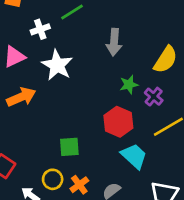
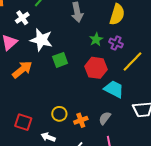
green square: (69, 147) -> (60, 60), moved
yellow circle: (53, 179) -> (59, 114), moved
orange cross: (79, 185) -> (81, 120), turned 32

